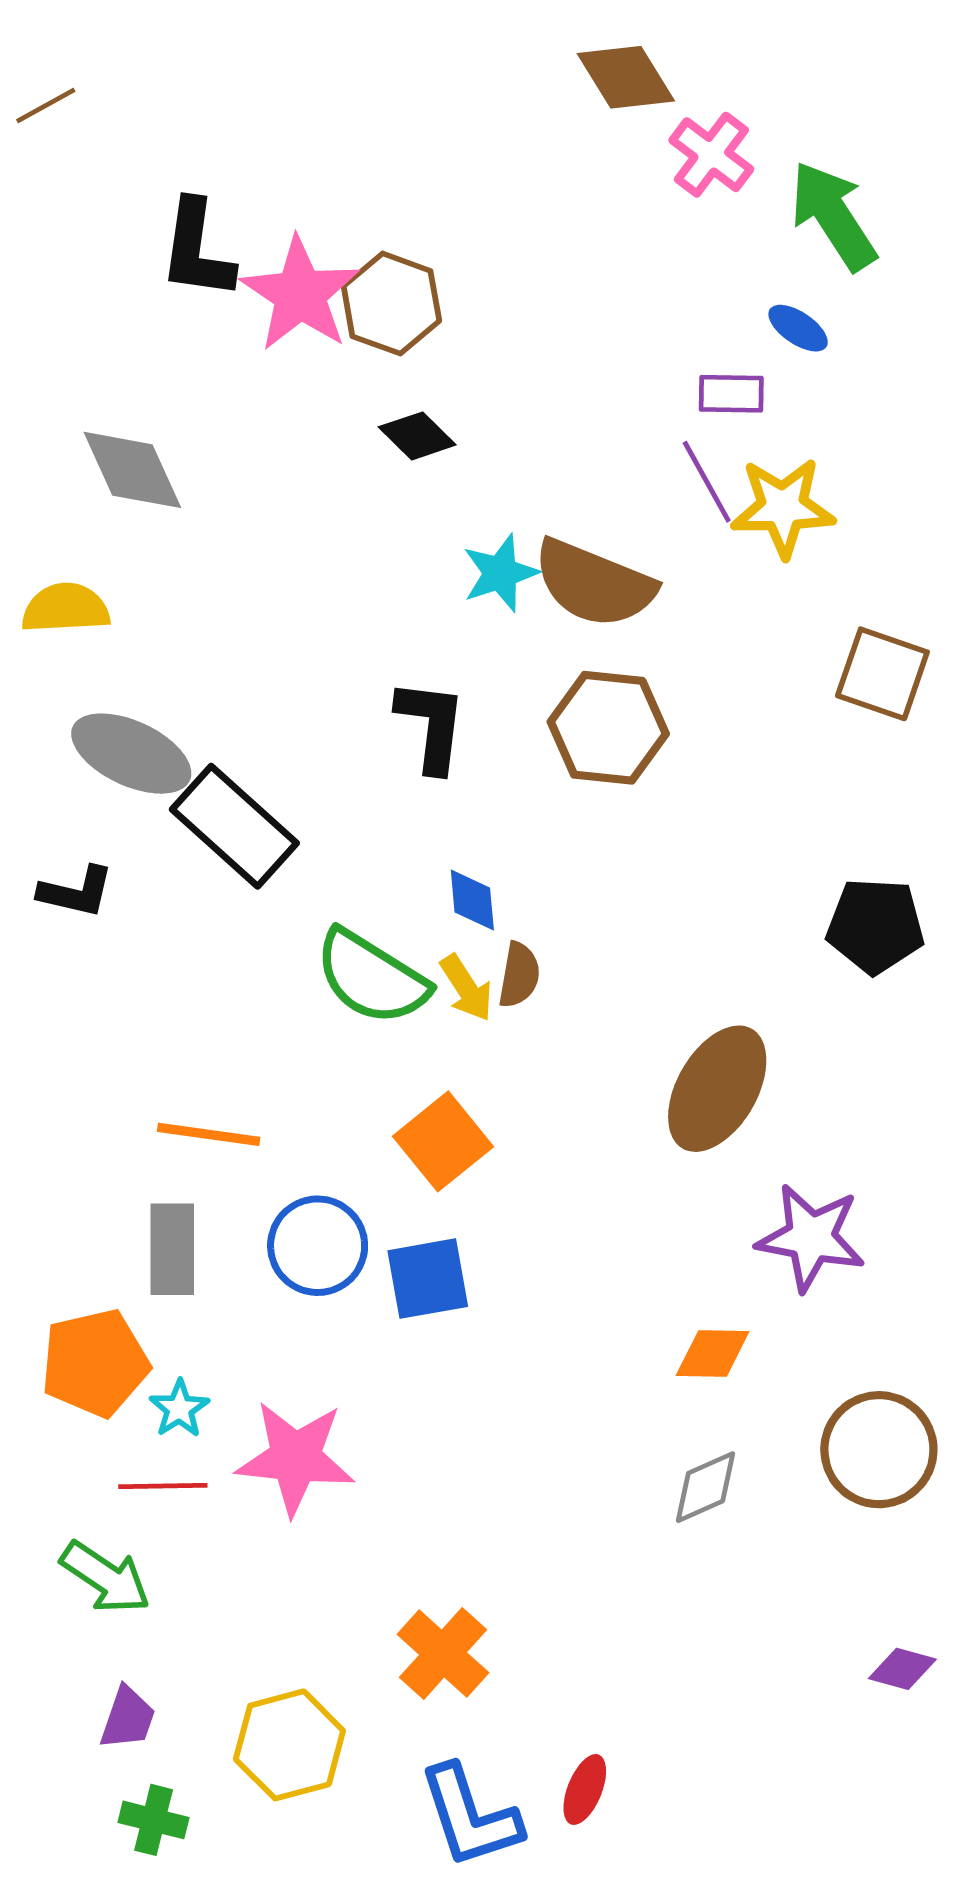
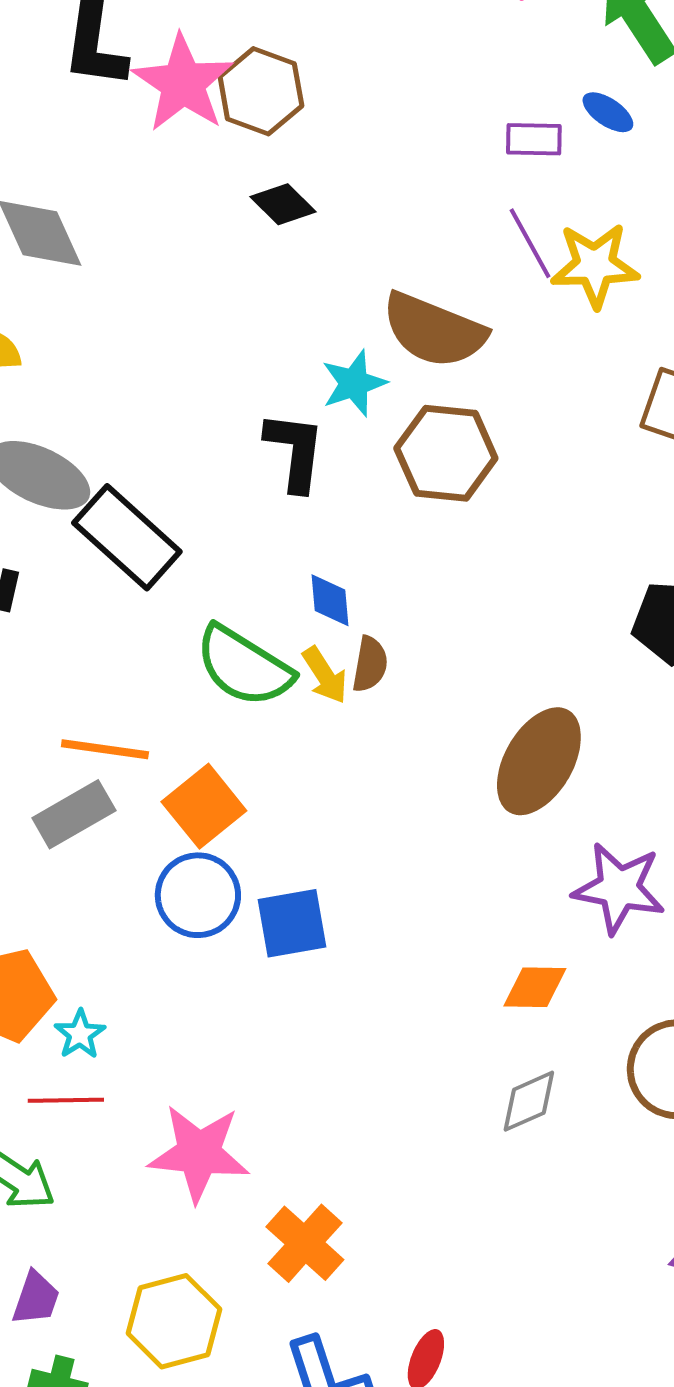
purple rectangle: (731, 394) -> (534, 139), moved
cyan star: (500, 573) -> (354, 383), moved
orange line: (209, 1134) -> (105, 749), moved
orange square: (443, 1141) -> (204, 806), moved
gray rectangle: (172, 1249) -> (74, 814), moved, turned 60
pink star: (295, 1458) -> (199, 1153), moved

